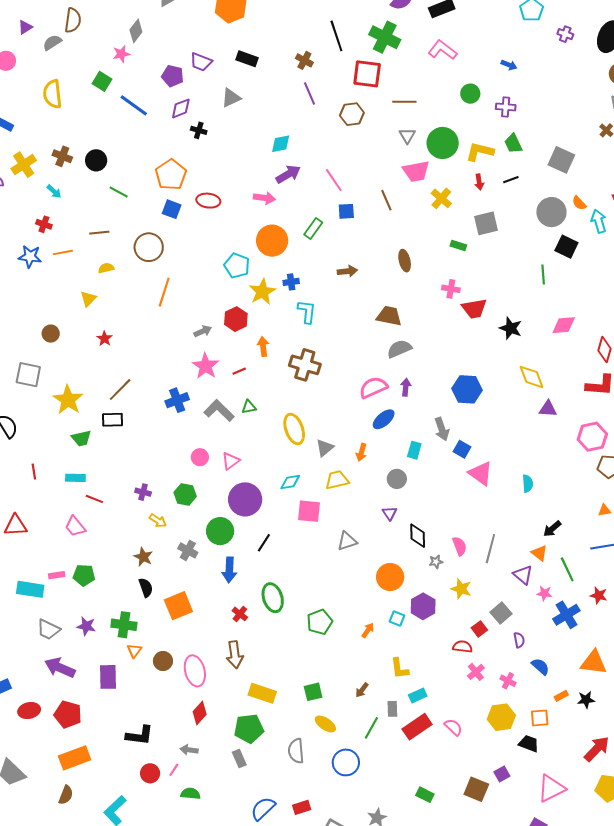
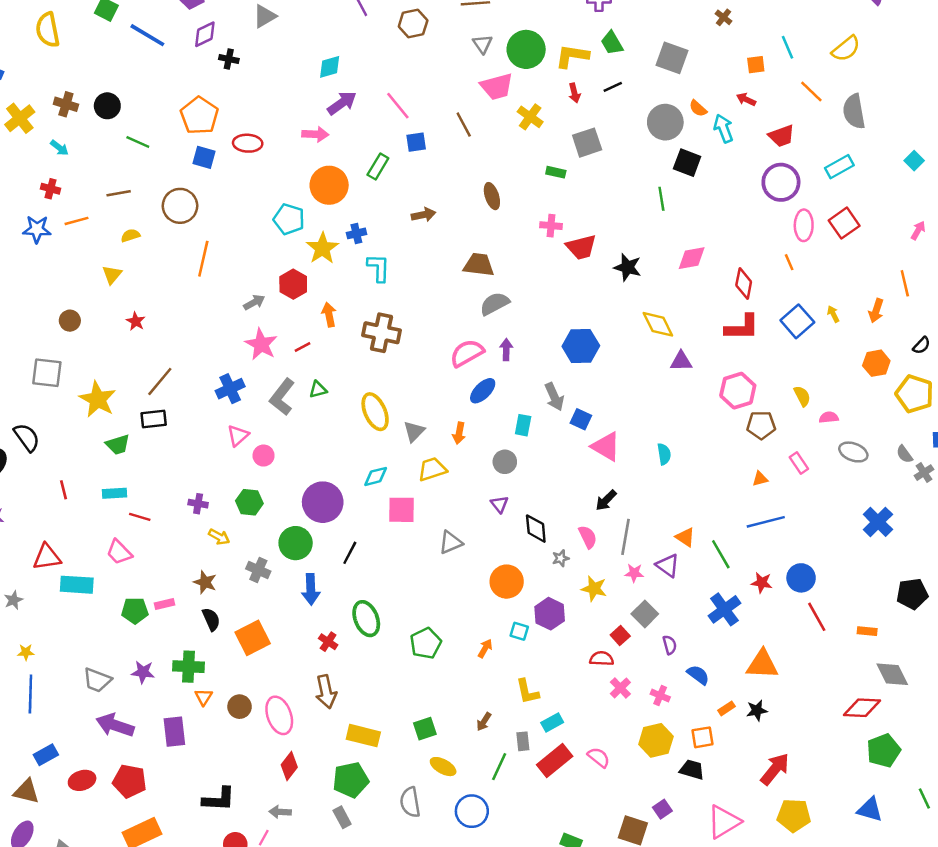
gray L-shape: (219, 411) -> (282, 397), turned -92
pink triangle: (231, 461) -> (238, 436), moved
black arrow: (552, 529) -> (606, 500), moved
pink rectangle: (57, 575) -> (165, 604), moved
cyan rectangle: (30, 589) -> (77, 585), moved
pink star: (544, 593) -> (634, 573), moved

